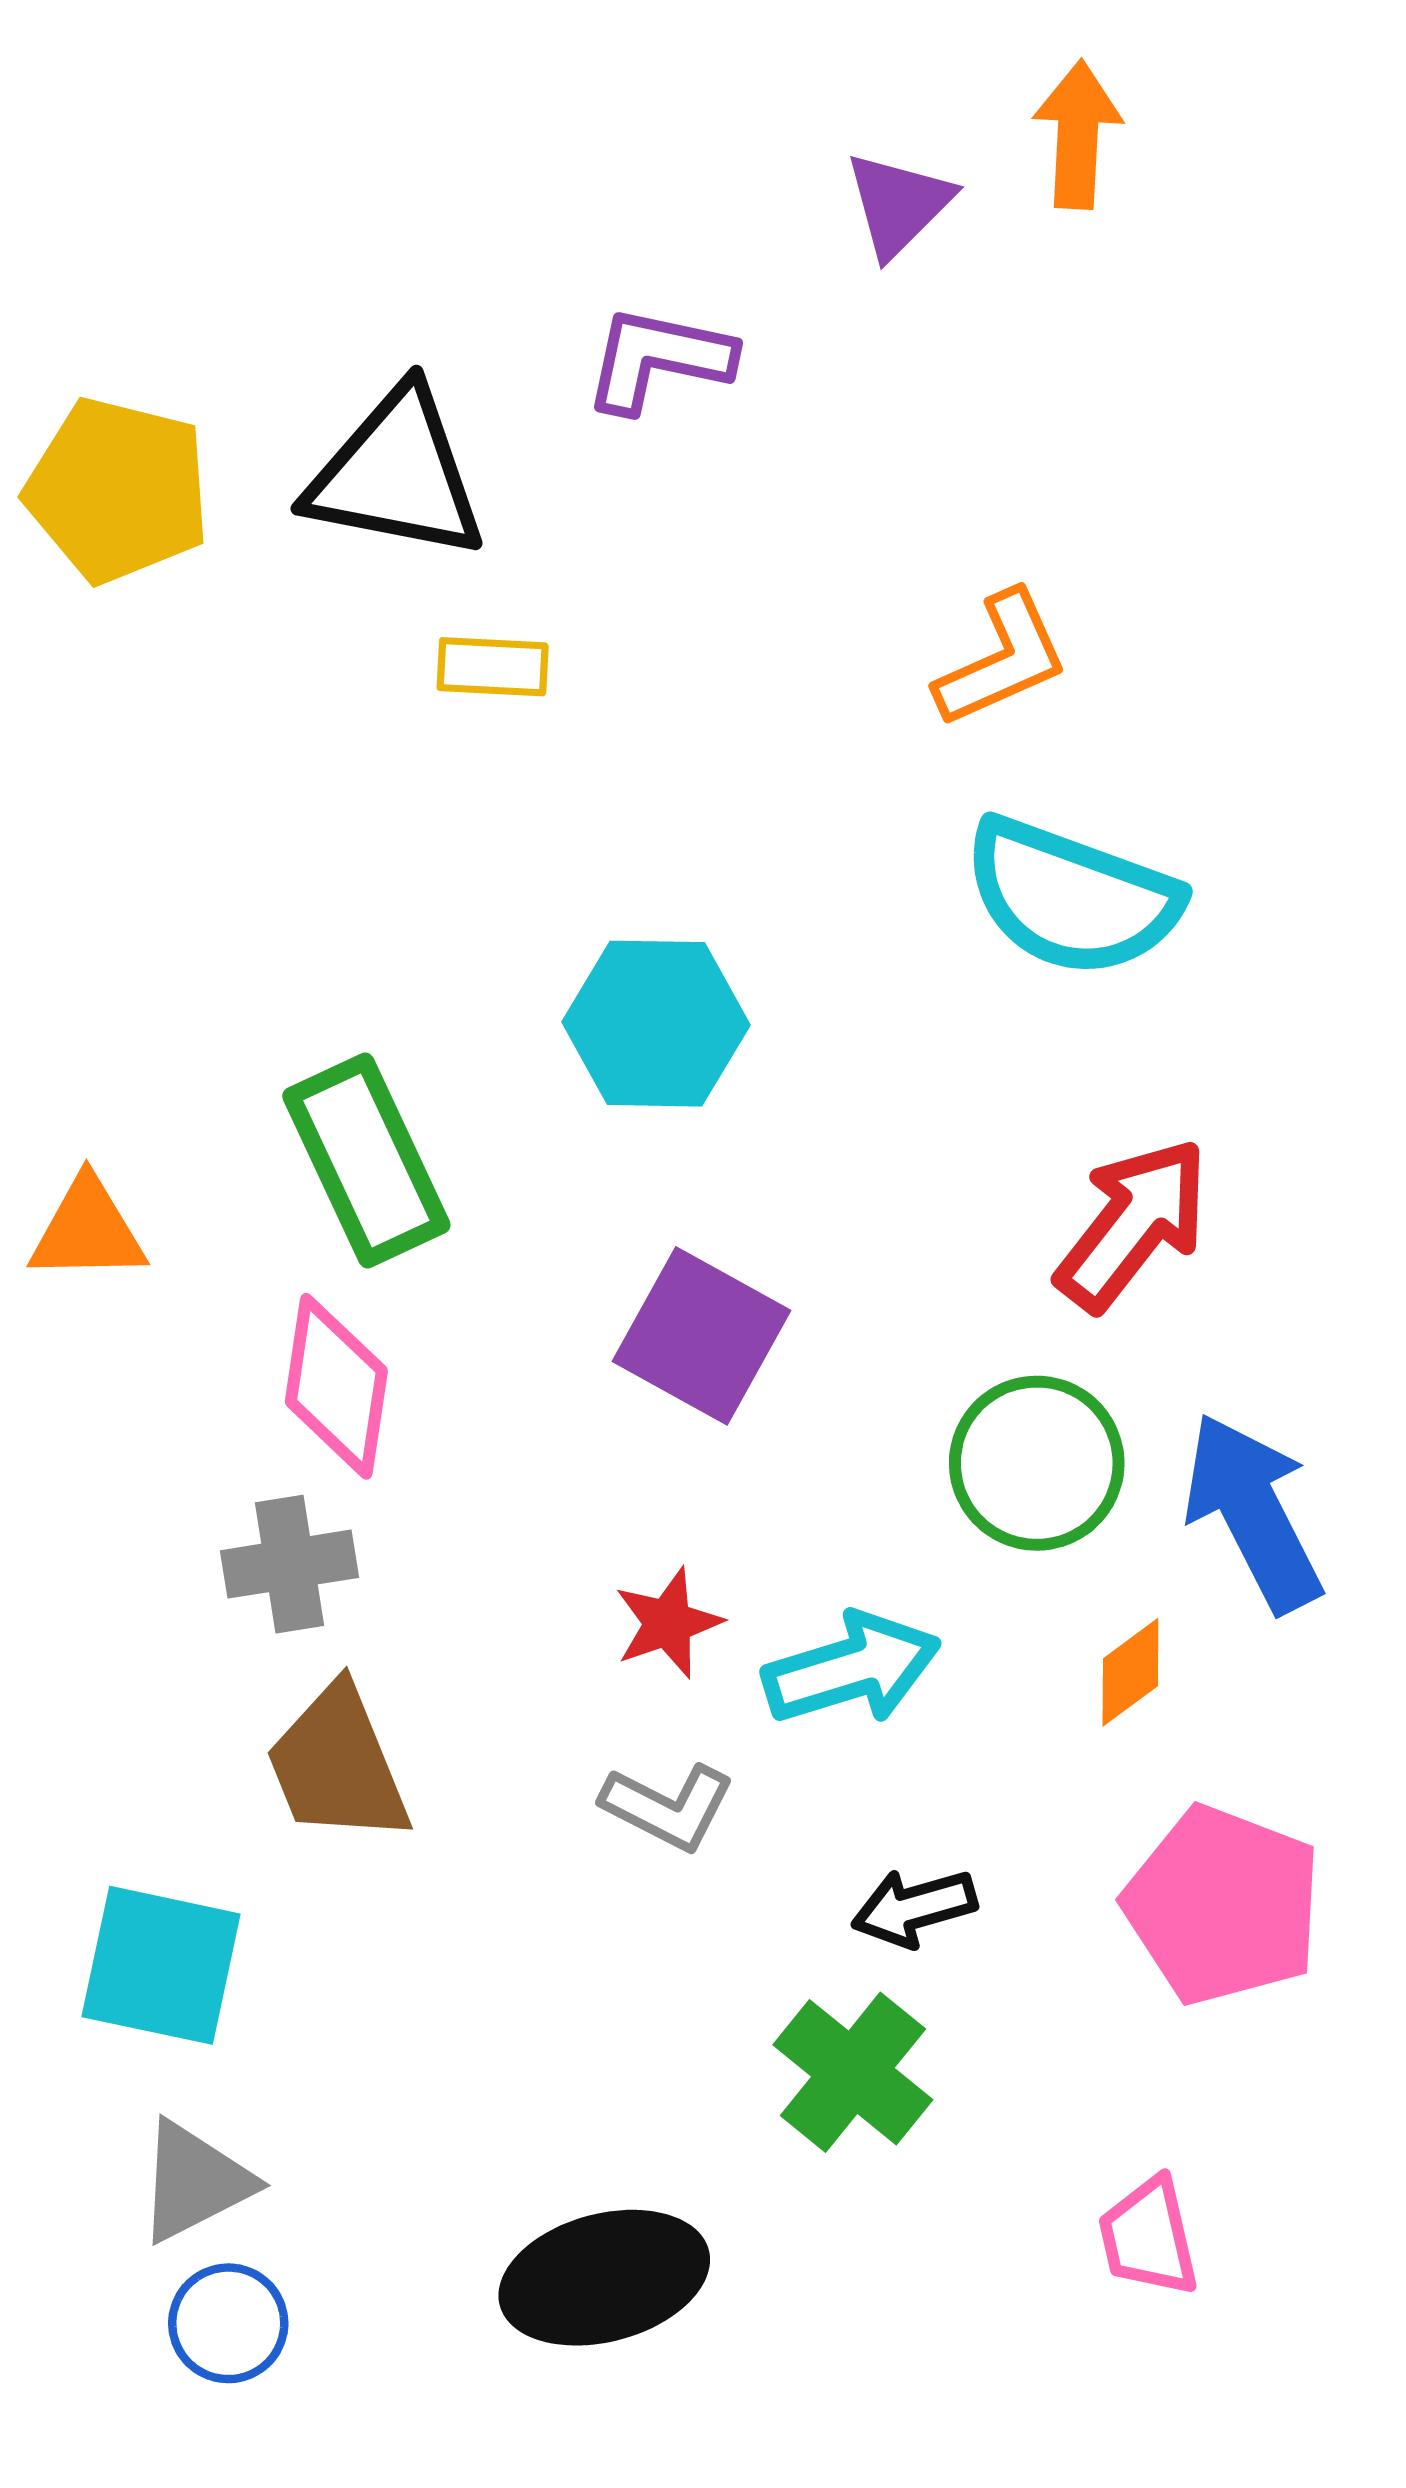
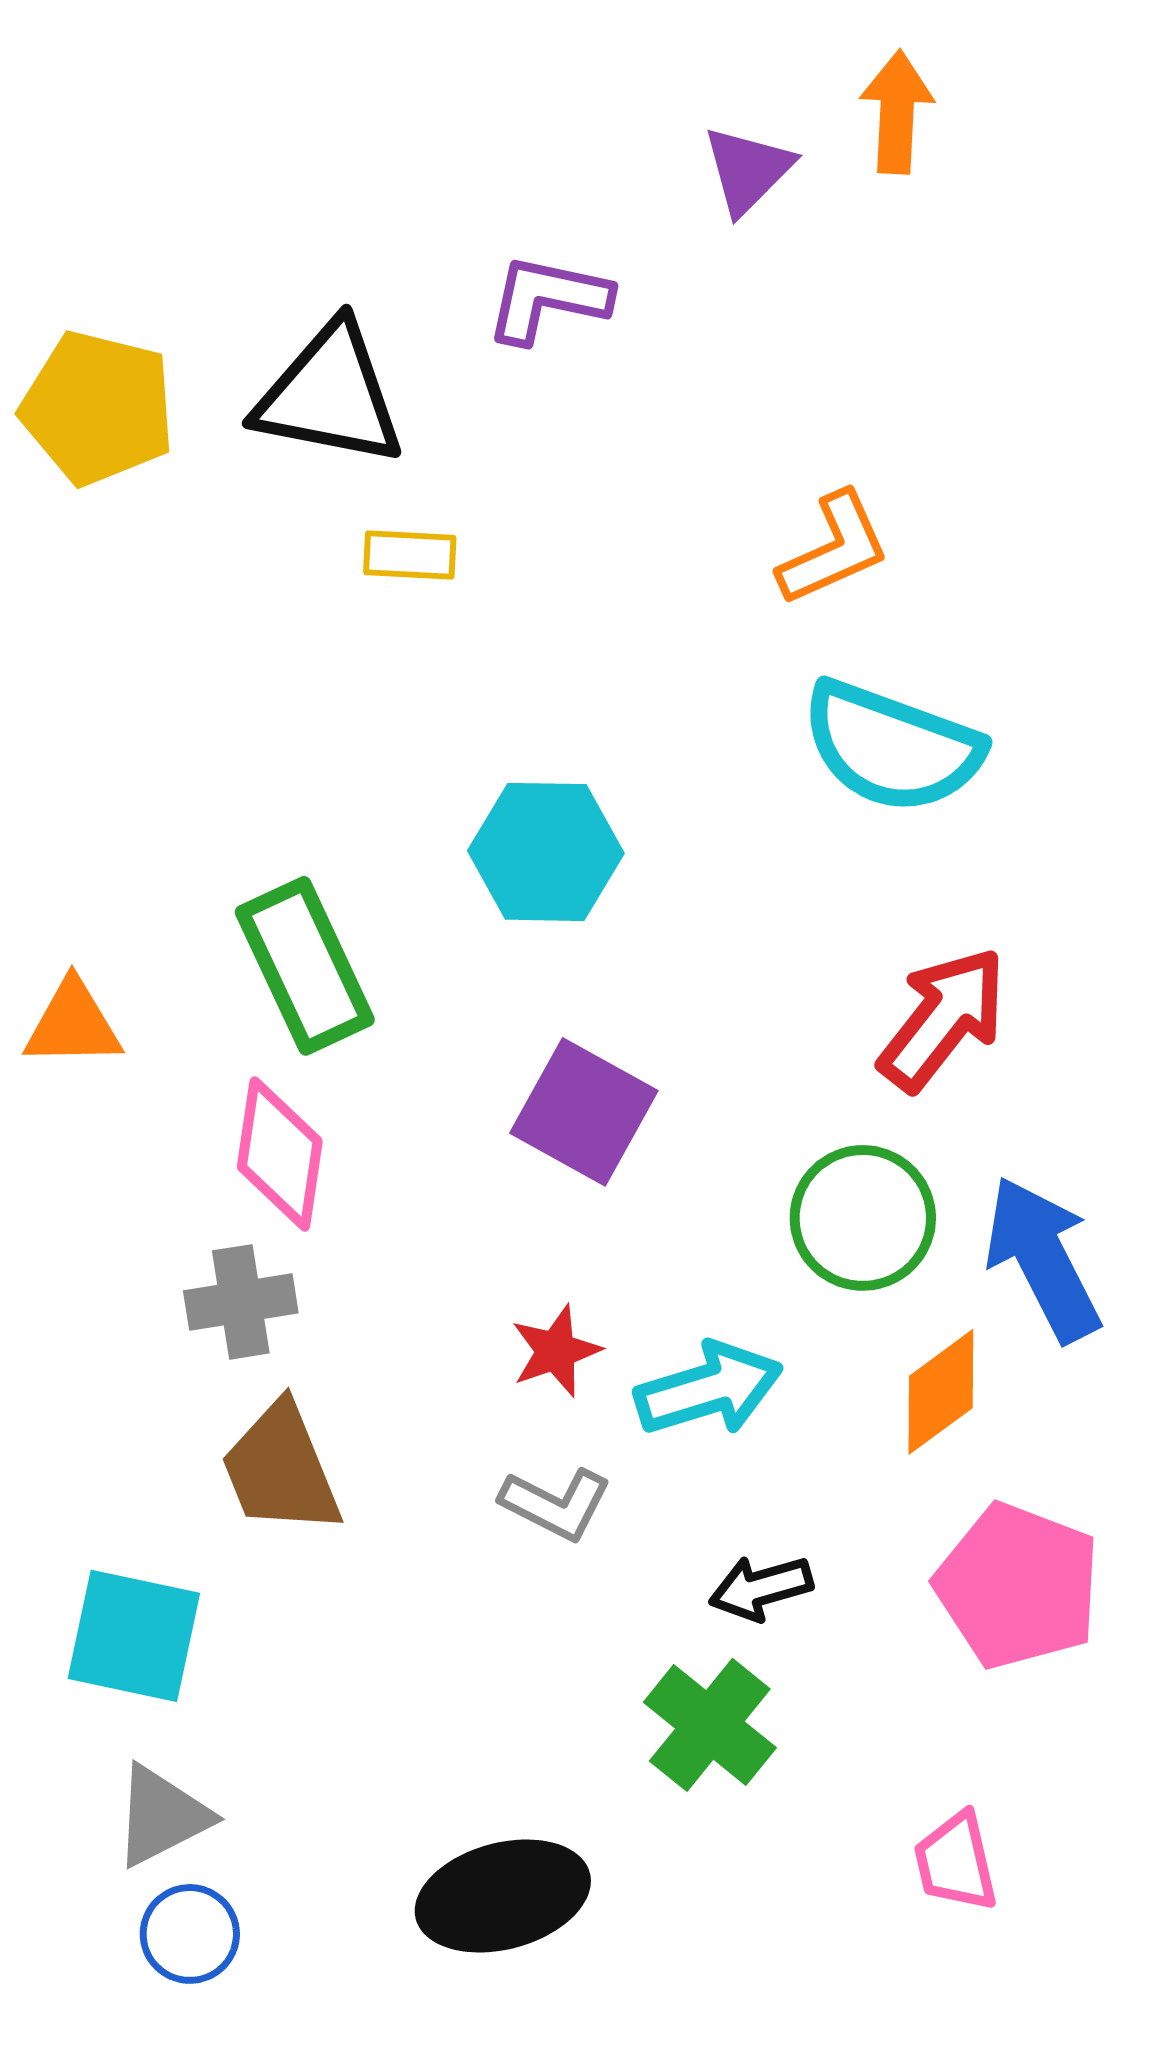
orange diamond: (1130, 1672) -> (941, 1392), size x1.4

